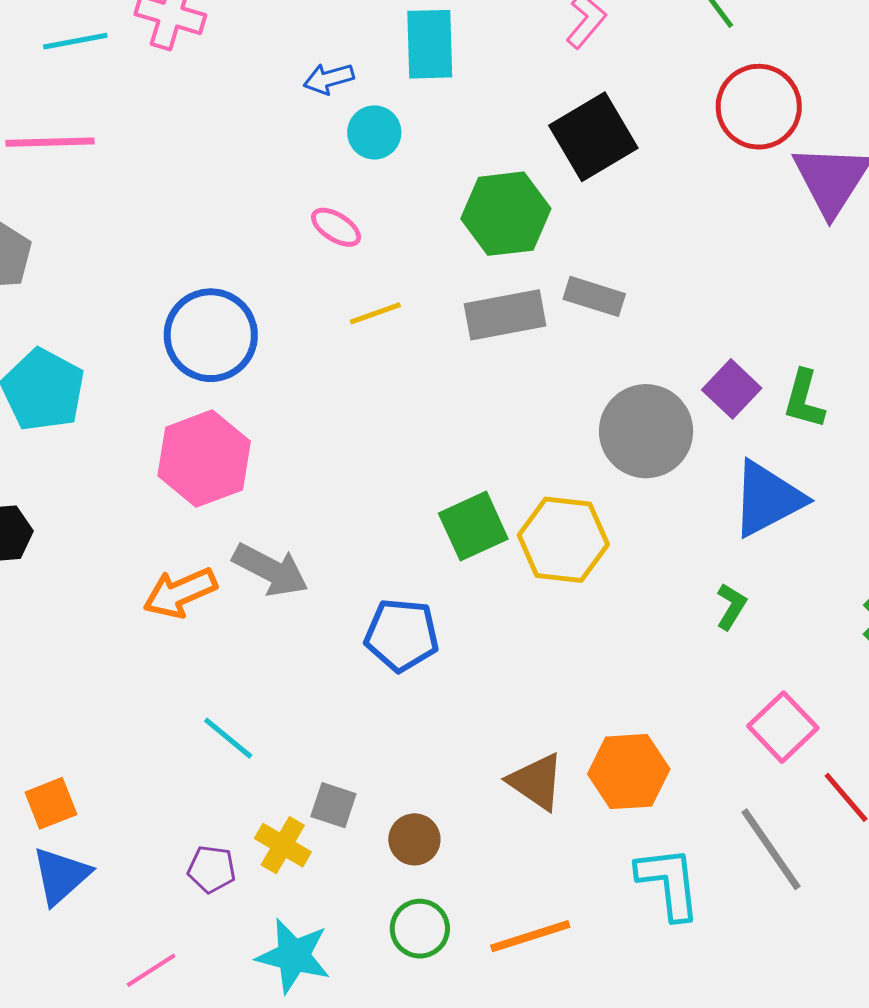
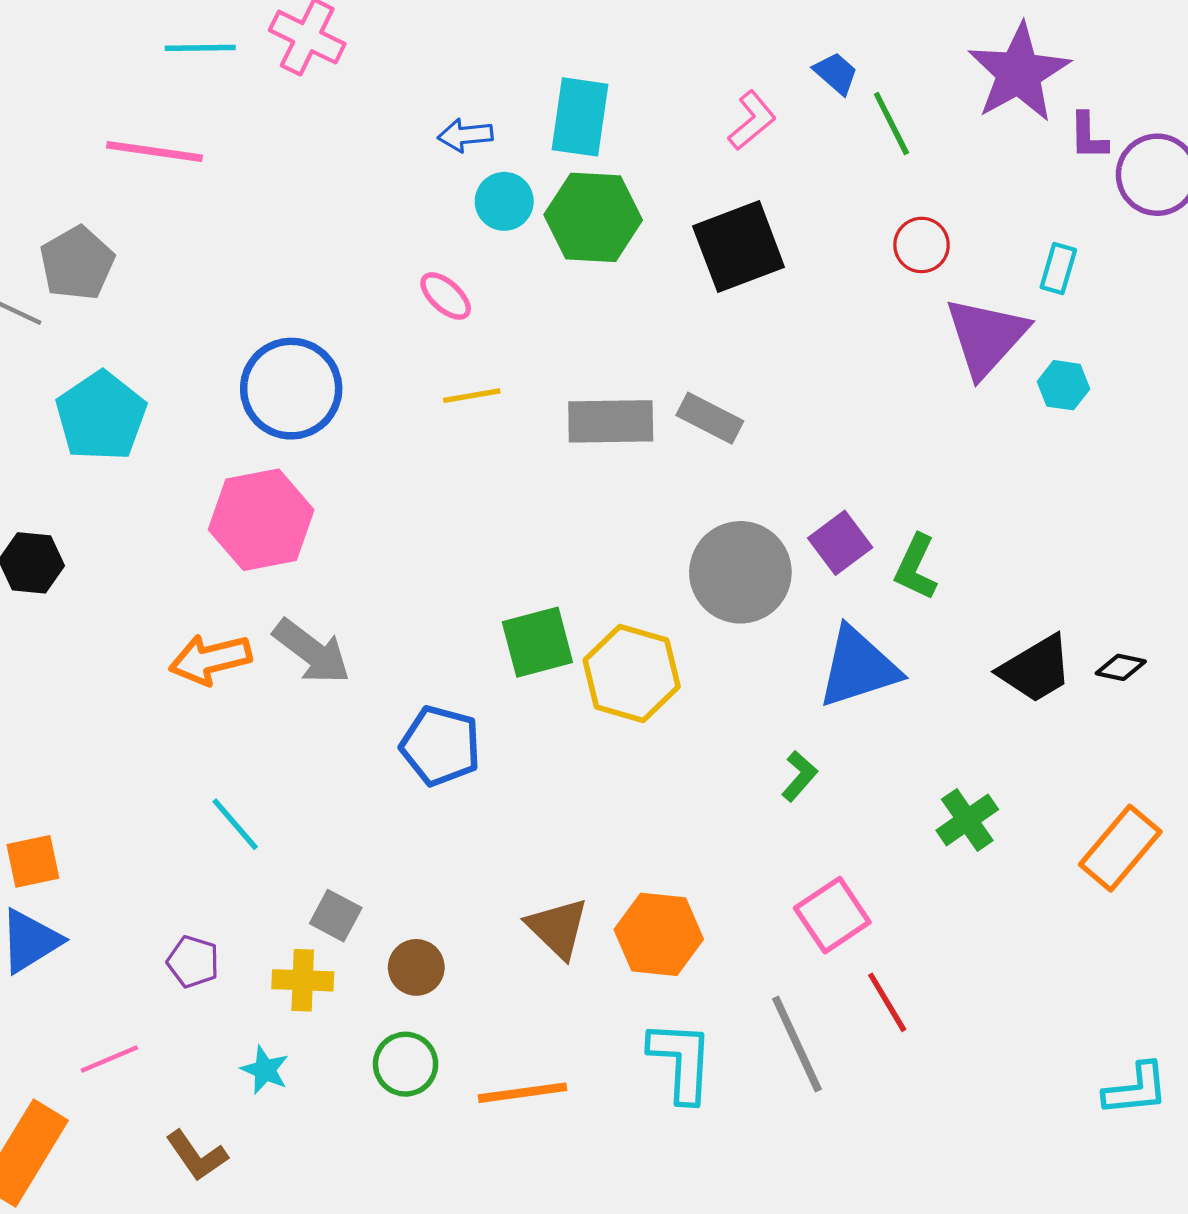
red circle: (759, 107) -> (922, 245), size x0.6
green hexagon: (506, 214) -> (593, 217), moved
yellow cross: (283, 845) -> (303, 980), moved, turned -38
cyan star: (293, 956) -> (265, 1070), size x0.6

